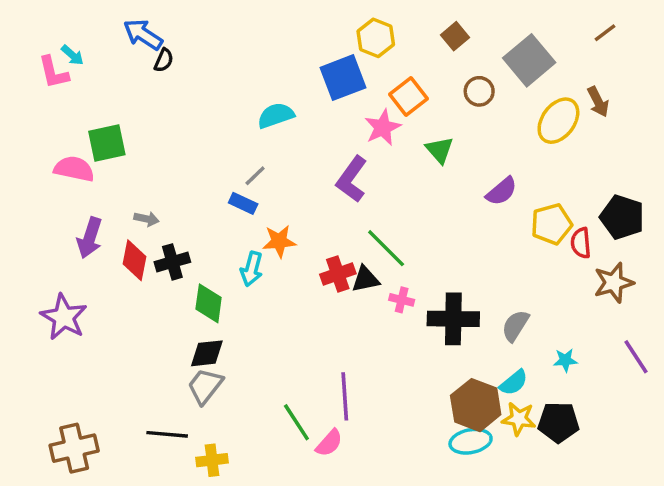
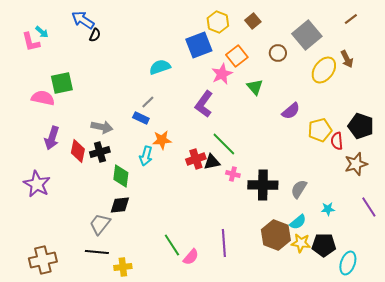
brown square: (455, 36) -> (253, 21), moved
gray arrow: (147, 219) -> (102, 127), moved, size x1.5
gray trapezoid: (205, 386) -> (100, 224), moved
purple line: (345, 396) -> (224, 243), moved
cyan ellipse: (471, 441) -> (348, 263), moved, turned -60

